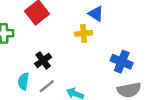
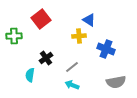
blue cross: (122, 62) -> (106, 49), moved
gray line: (47, 86) -> (72, 67), moved

